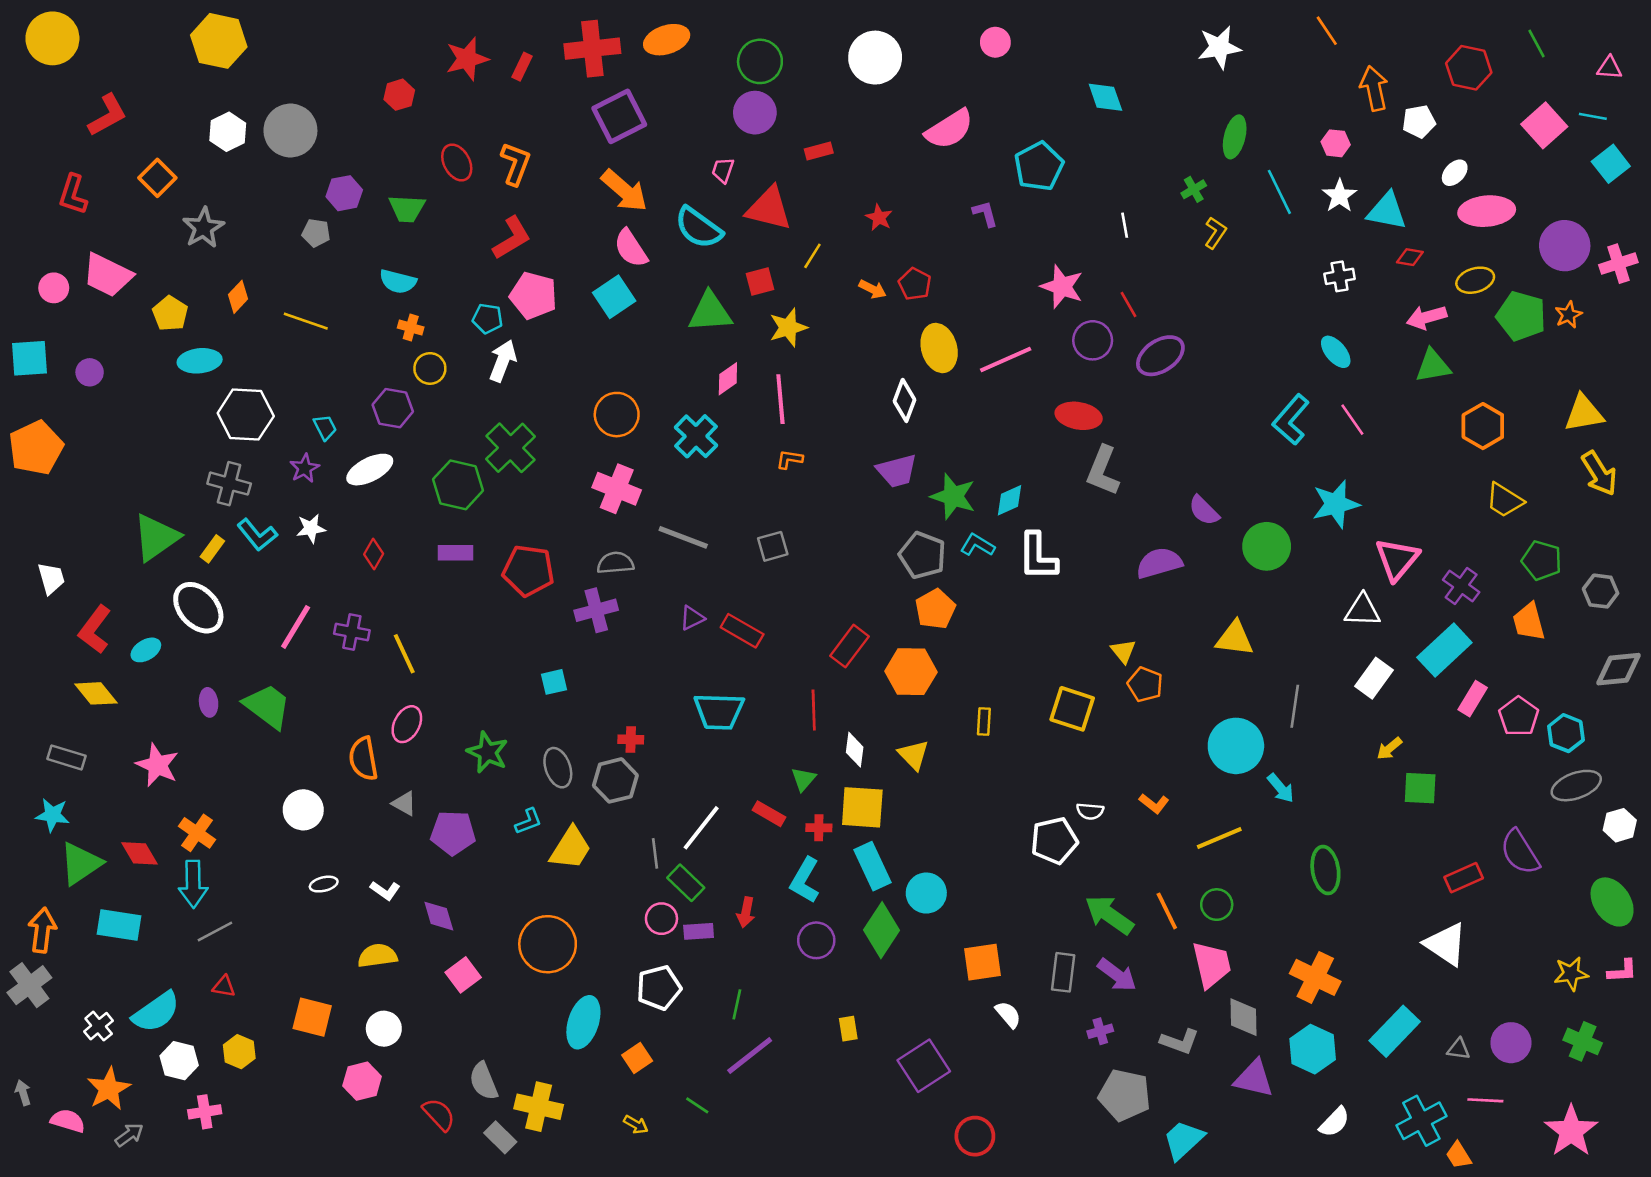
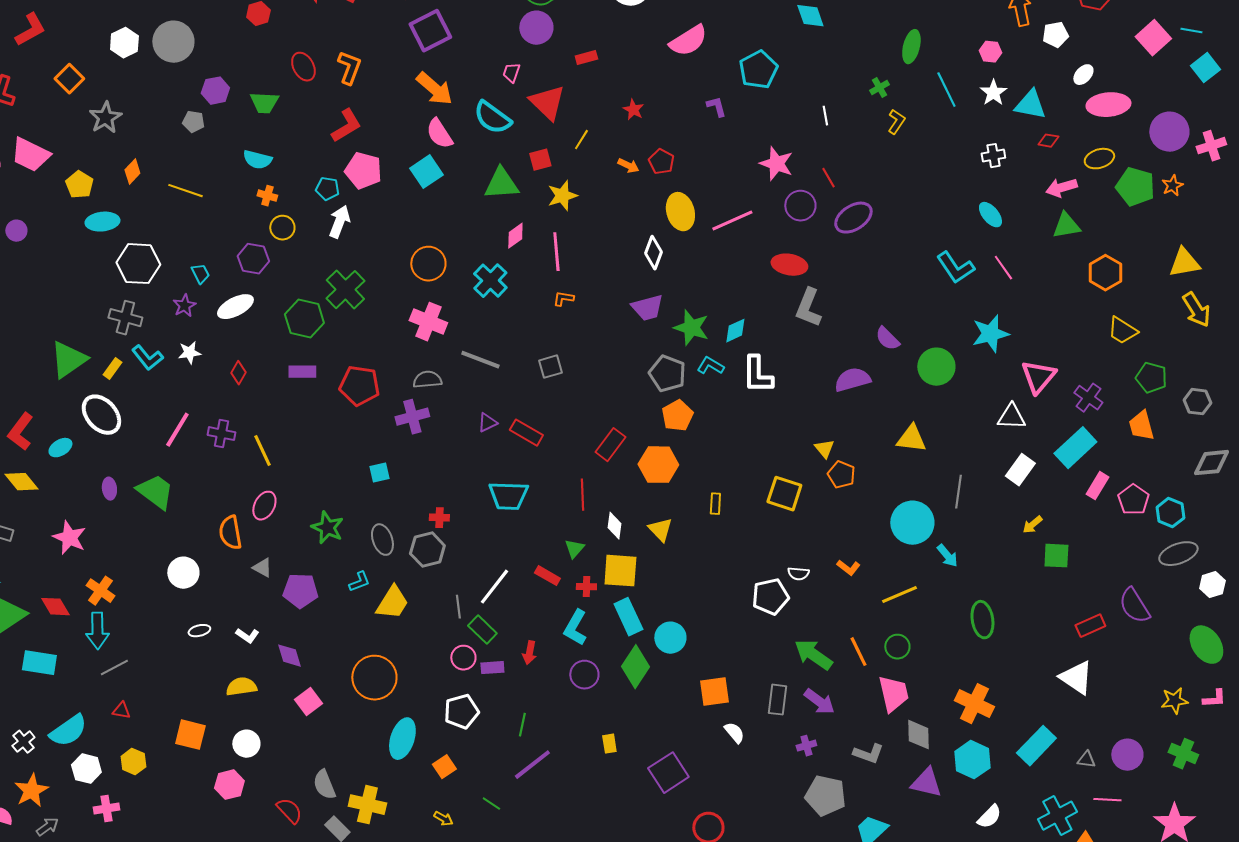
red triangle: (769, 209) -> (547, 103), turned 30
cyan L-shape: (1291, 420) -> (955, 268), turned -75

